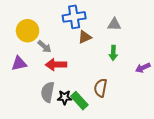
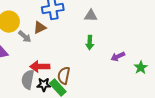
brown triangle: (85, 37) -> (40, 28), moved
red arrow: (56, 65) -> (40, 67), moved
brown semicircle: (101, 88) -> (64, 76), moved

